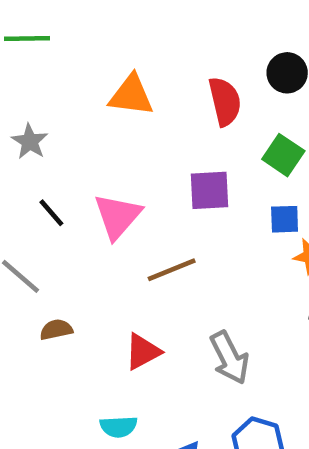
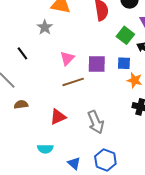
gray star: (30, 142) -> (45, 27), moved
purple square: (210, 190) -> (97, 64), moved
pink triangle: (118, 216) -> (67, 58), moved, size x0.7

